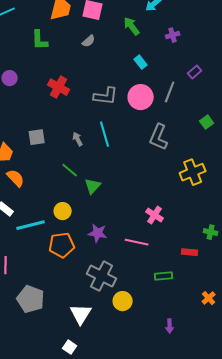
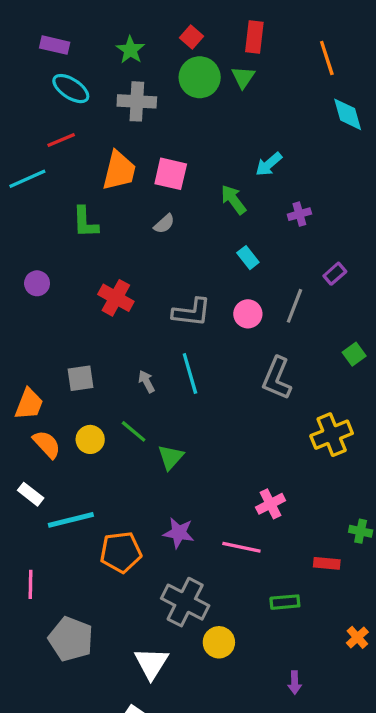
pink circle: (141, 97) -> (248, 314), size x0.7
yellow circle: (63, 211) -> (90, 439), moved
pink cross: (155, 215) -> (270, 504), turned 30

